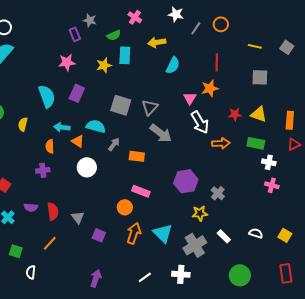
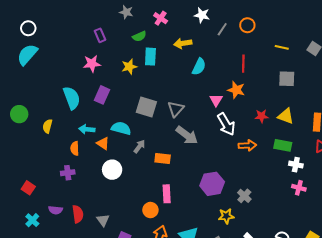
gray star: (90, 20) -> (126, 12), moved
orange star: (210, 88) -> (236, 90), turned 30
pink rectangle: (141, 191) -> (167, 194), turned 66

